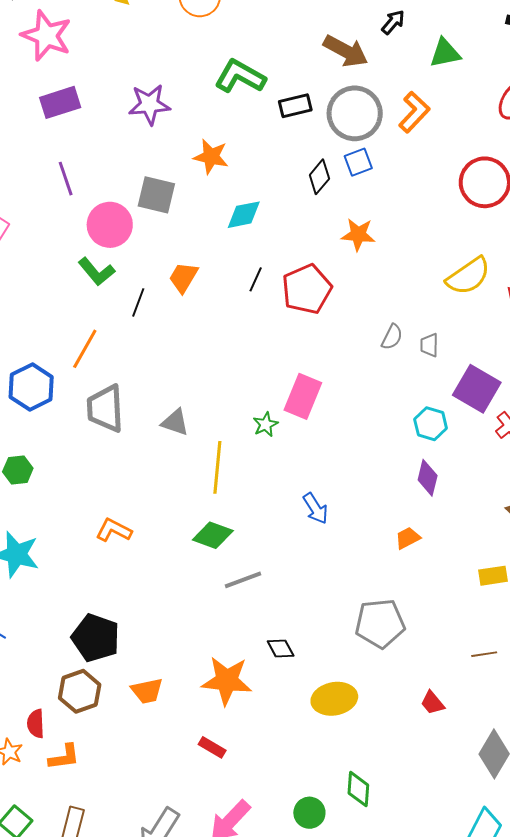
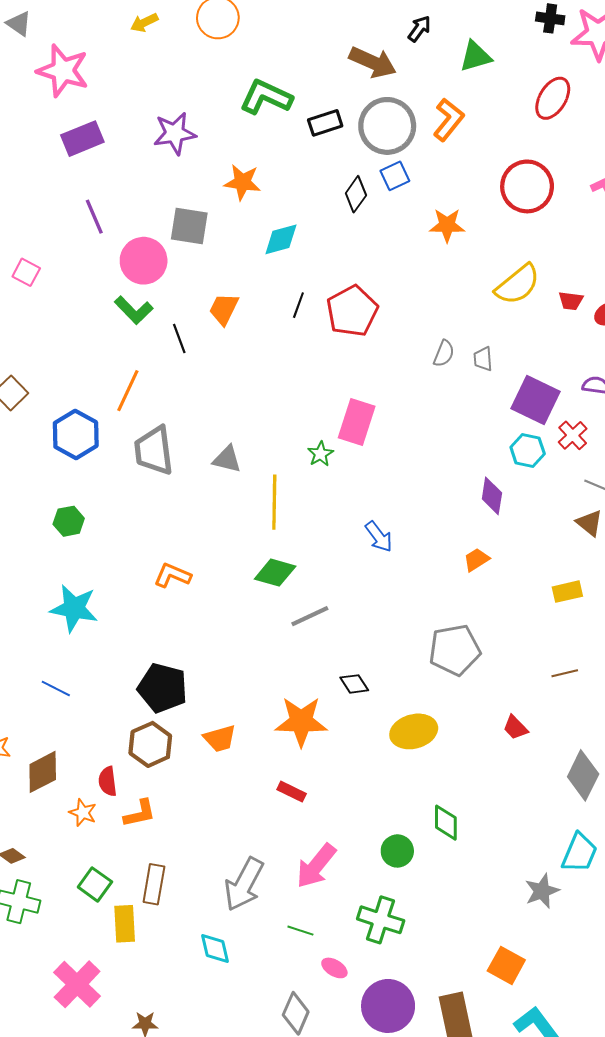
orange star: (358, 235) -> (447, 225), moved
black line: (138, 302) -> (179, 339), turned -36
cyan hexagon: (431, 424) -> (528, 450), moved

